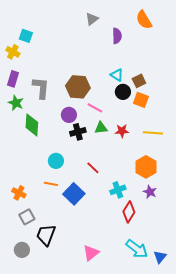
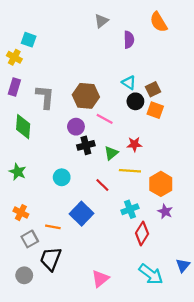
green star: (16, 103) -> (18, 172), moved
green diamond: (32, 125) -> (23, 127), moved
green triangle: (101, 128) -> (111, 153), moved, turned -32
yellow line: (153, 133) -> (130, 171), moved
orange line: (51, 184) -> (53, 227), moved
blue triangle: (160, 257) -> (183, 265), moved

